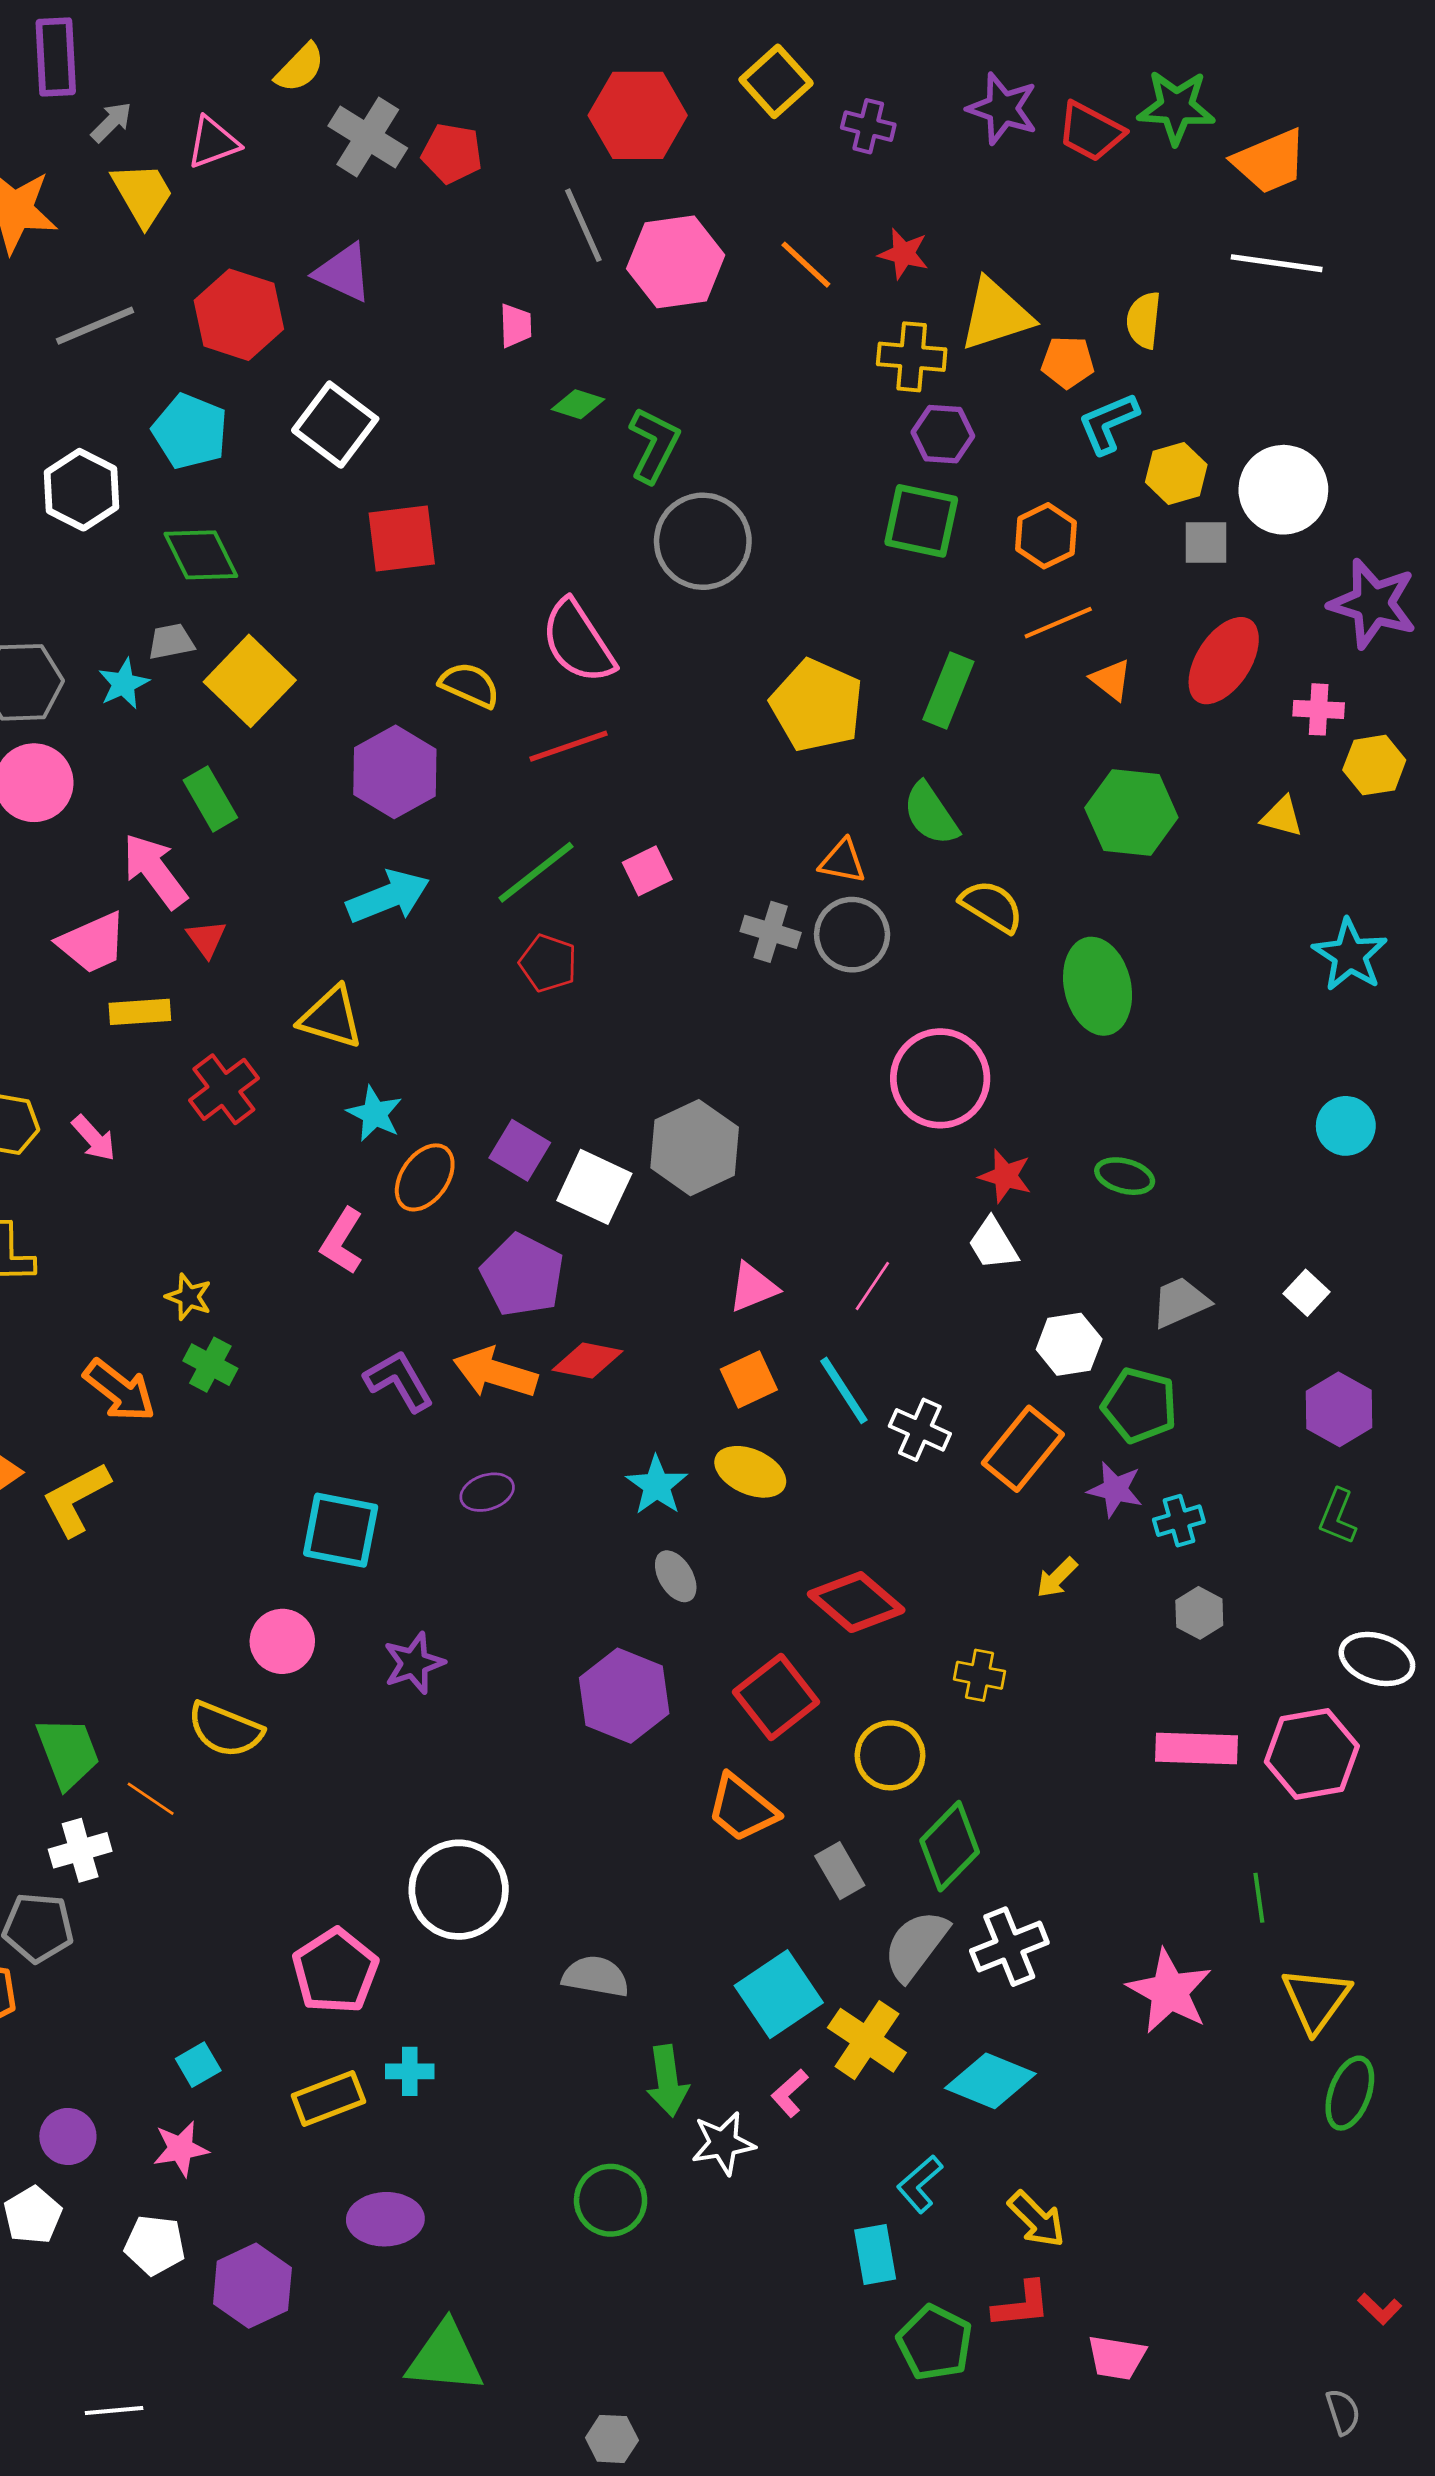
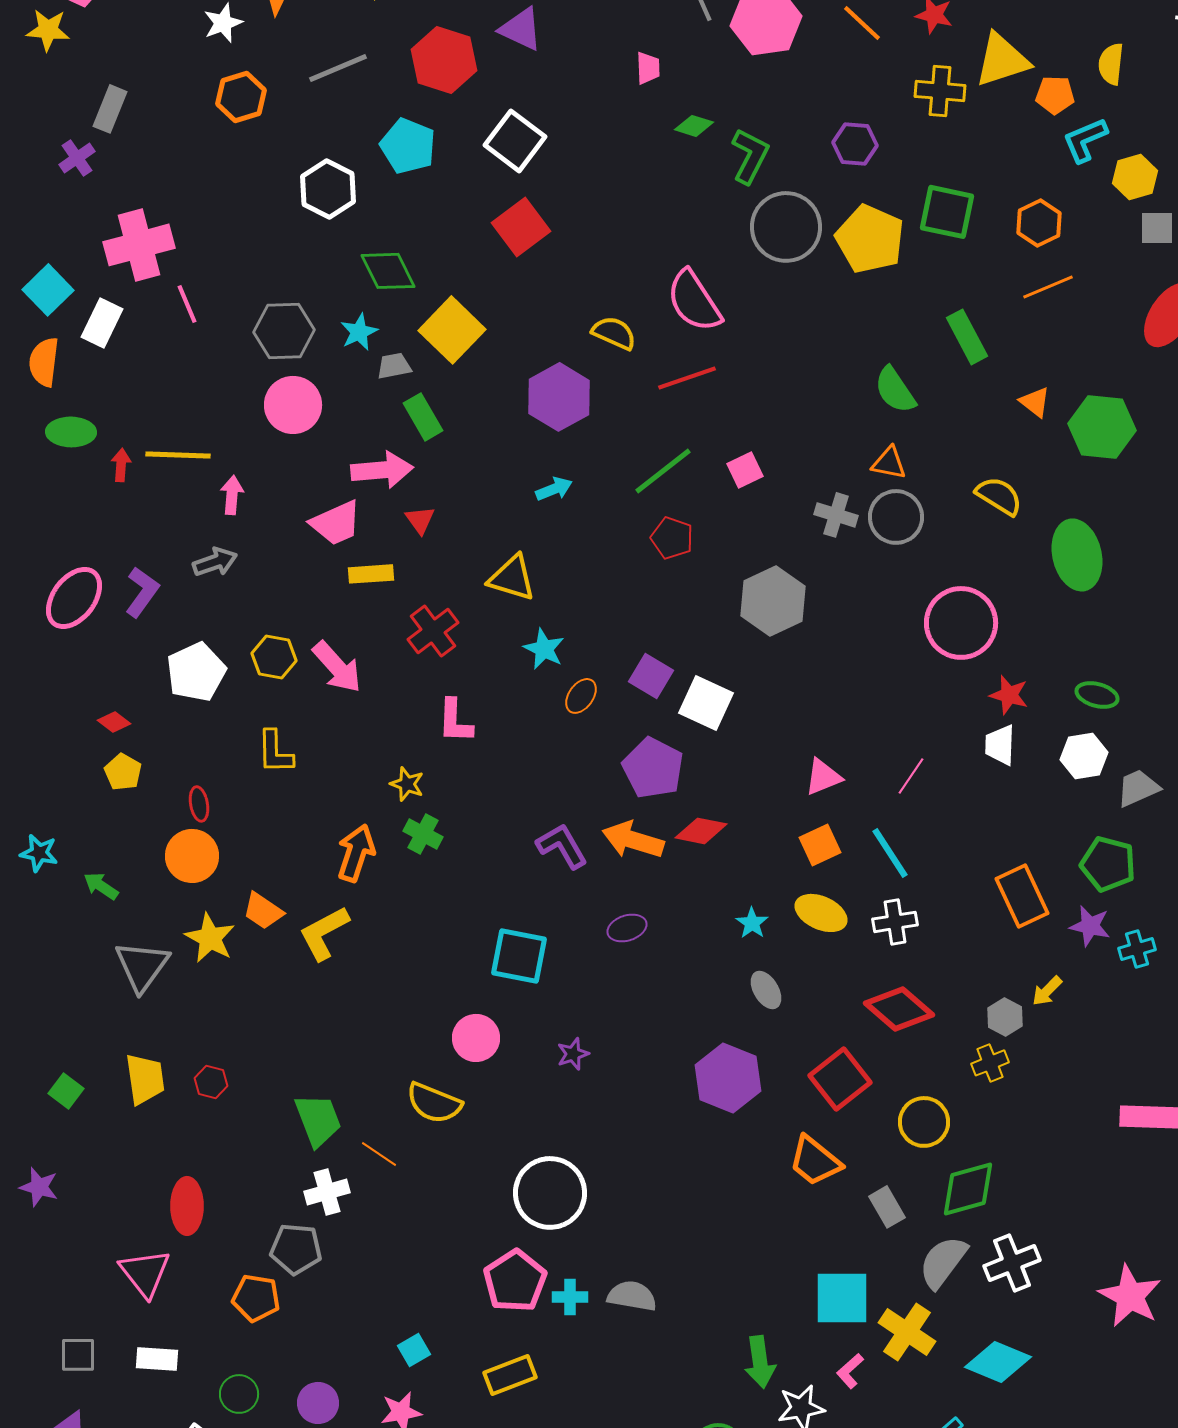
purple hexagon: (943, 434) -> (855, 144), moved
red square: (402, 539) -> (521, 227), moved, turned -30
green diamond: (201, 555) -> (388, 271), moved
gray trapezoid: (171, 642) -> (394, 366), moved
orange triangle: (1111, 680) -> (1035, 402), moved
green rectangle: (948, 690) -> (967, 337), turned -50
yellow pentagon: (817, 705) -> (870, 239), moved
green semicircle: (931, 814) -> (895, 390), moved
pink arrow: (155, 871) -> (382, 470), turned 122
cyan arrow: (388, 897) -> (554, 489), size x0.6
pink arrow: (94, 1138) -> (337, 667), size x1.5
gray hexagon: (695, 1148) -> (773, 601), moved
orange ellipse: (425, 1177) -> (581, 696), size x0.7
pink L-shape: (342, 1241) -> (455, 721), moved, turned -30
white trapezoid: (993, 1244) -> (1000, 745), turned 33
white hexagon: (1069, 1344) -> (1084, 756), moved
orange arrow: (120, 1390) -> (356, 853), turned -110
white cross: (920, 1430) -> (895, 922), moved, turned -33
orange rectangle: (1023, 1449) -> (1022, 896), turned -64
cyan star: (657, 1485) -> (752, 923), size x0.7
gray hexagon: (1199, 1613) -> (1005, 1017), moved
purple star: (414, 1663) -> (573, 1054), size x0.7
yellow cross: (980, 1675) -> (990, 1063), turned -33
green diamond: (950, 1846) -> (968, 1189), turned 30
white circle: (459, 1890) -> (550, 1193), moved
gray semicircle: (596, 1976) -> (632, 1296), moved
cyan square: (779, 1994) -> (842, 1298), turned 34
cyan cross: (410, 2071) -> (570, 1297), moved

